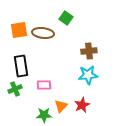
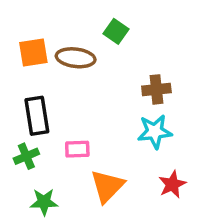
red star: (82, 105) -> (172, 184), moved
orange triangle: (61, 106) -> (107, 186), size x1.5
green star: (44, 115) -> (44, 202), moved

